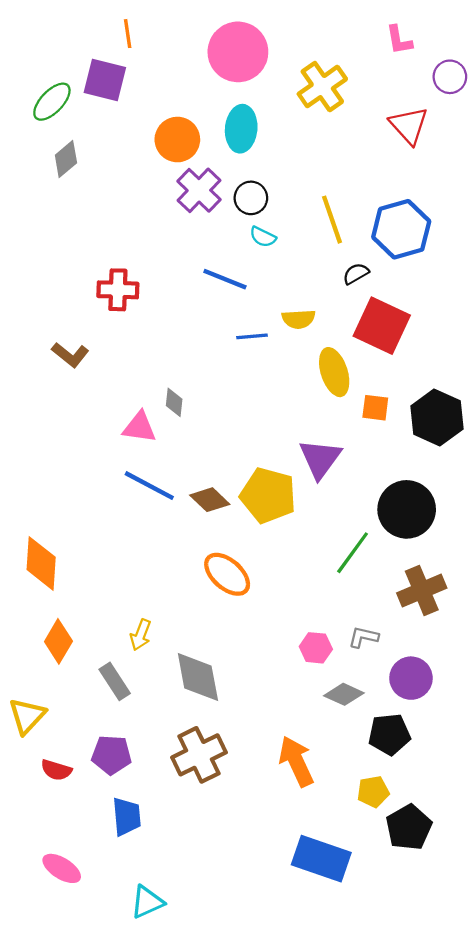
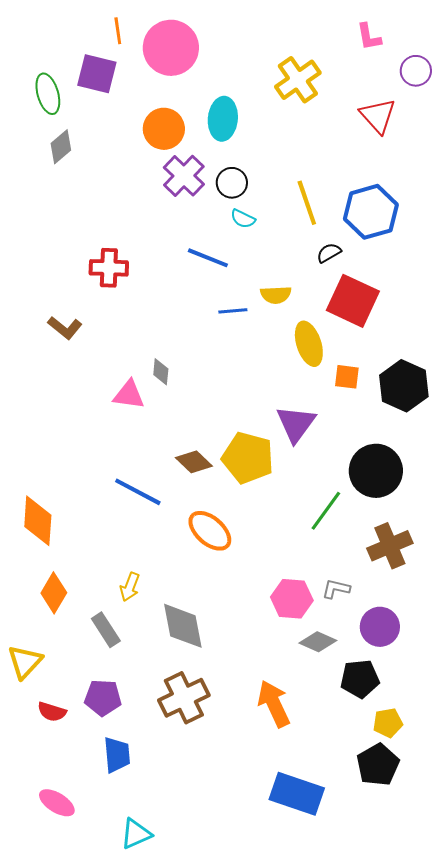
pink circle: (238, 52) -> (171, 48), moved
green ellipse: (52, 102) -> (48, 94), turned -60
blue line: (149, 486) -> (138, 492), moved
pink hexagon: (316, 648) -> (292, 599), size x1.4
yellow pentagon: (373, 792) -> (388, 723), moved

